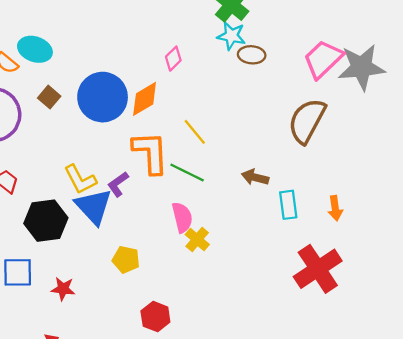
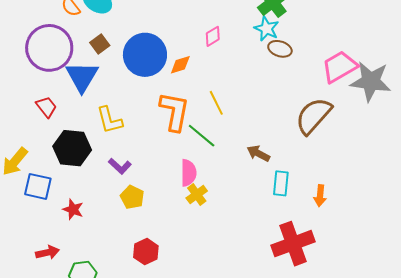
orange diamond: (145, 99) -> (180, 65), size x0.7
purple L-shape: (118, 184) -> (120, 166), moved, turned -115
blue triangle: (94, 206) -> (82, 77), moved

